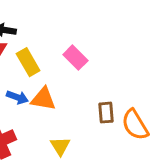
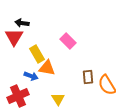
yellow rectangle: (28, 62) -> (37, 54), moved
blue arrow: (17, 97) -> (31, 76), moved

